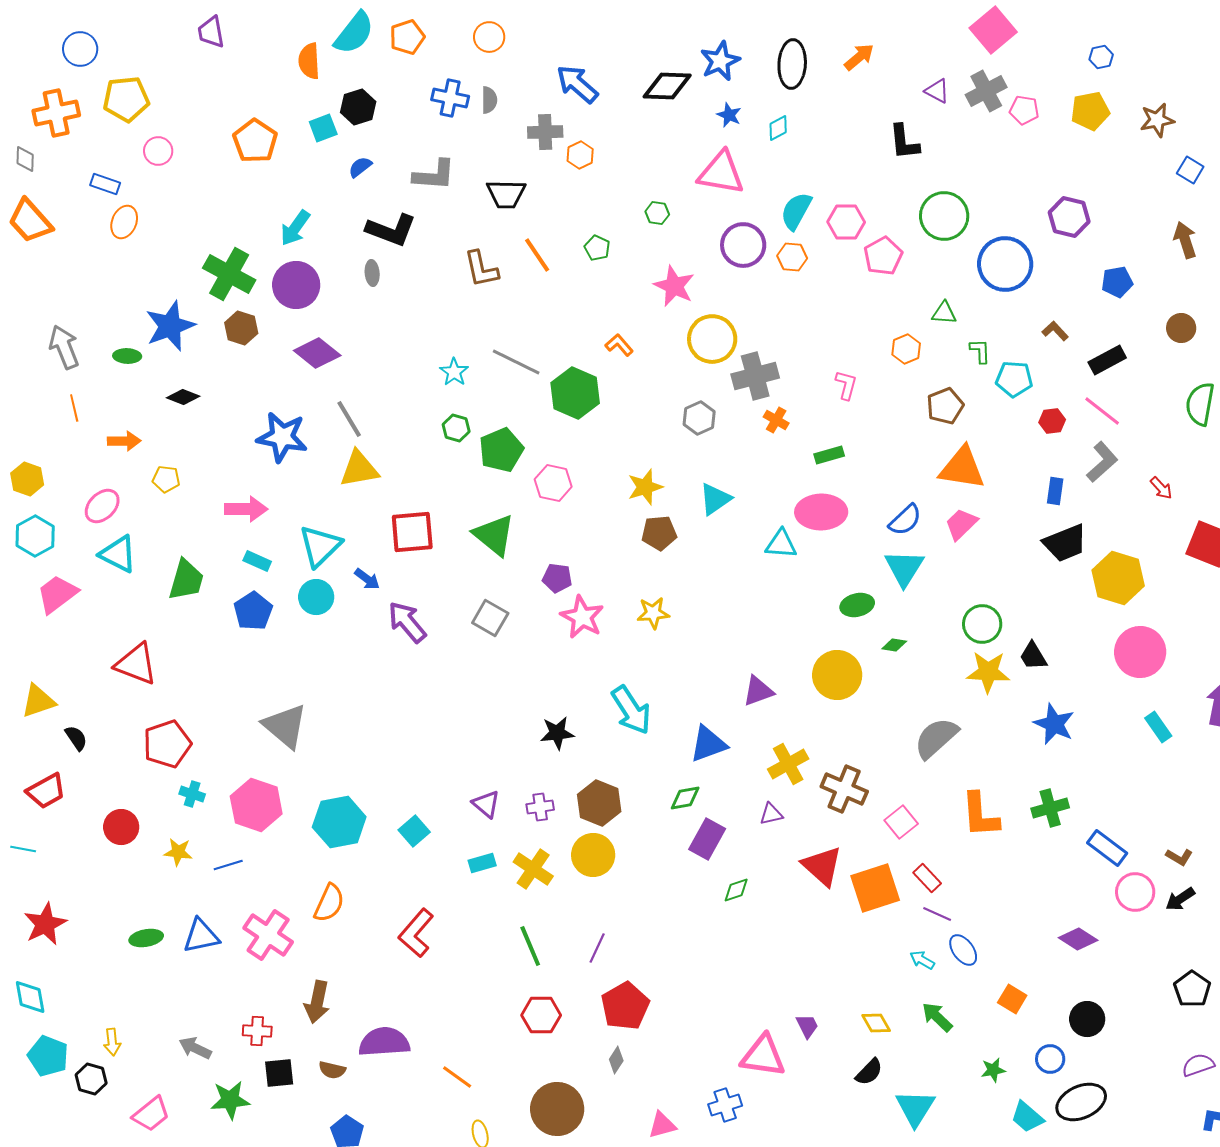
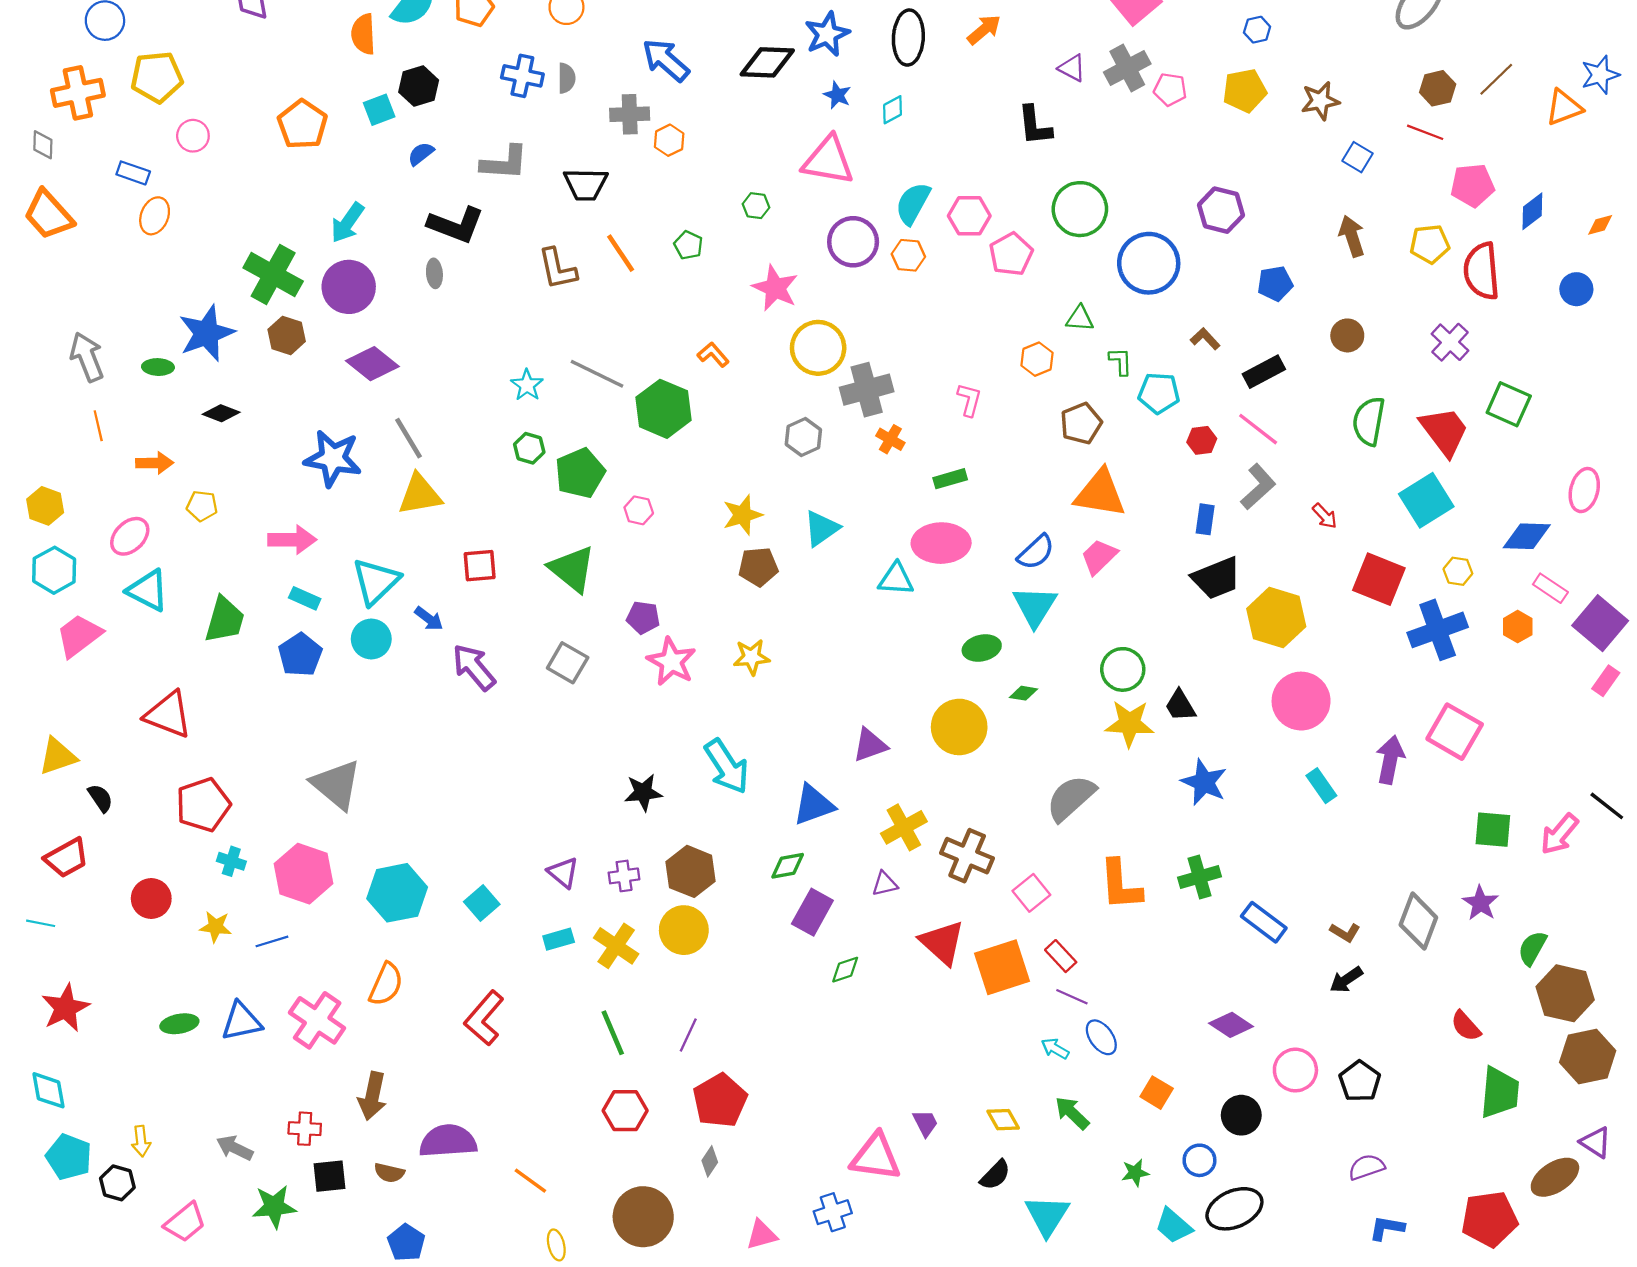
pink hexagon: (553, 483) -> (639, 510), size x0.7
red square: (412, 532) -> (480, 566), size x0.7
pink circle: (1135, 892) -> (1295, 1070), moved

